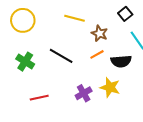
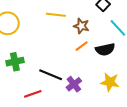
black line: (61, 56) -> (51, 75), moved
green cross: (25, 62) -> (15, 62), turned -36
yellow star: (110, 87) -> (110, 82), moved

